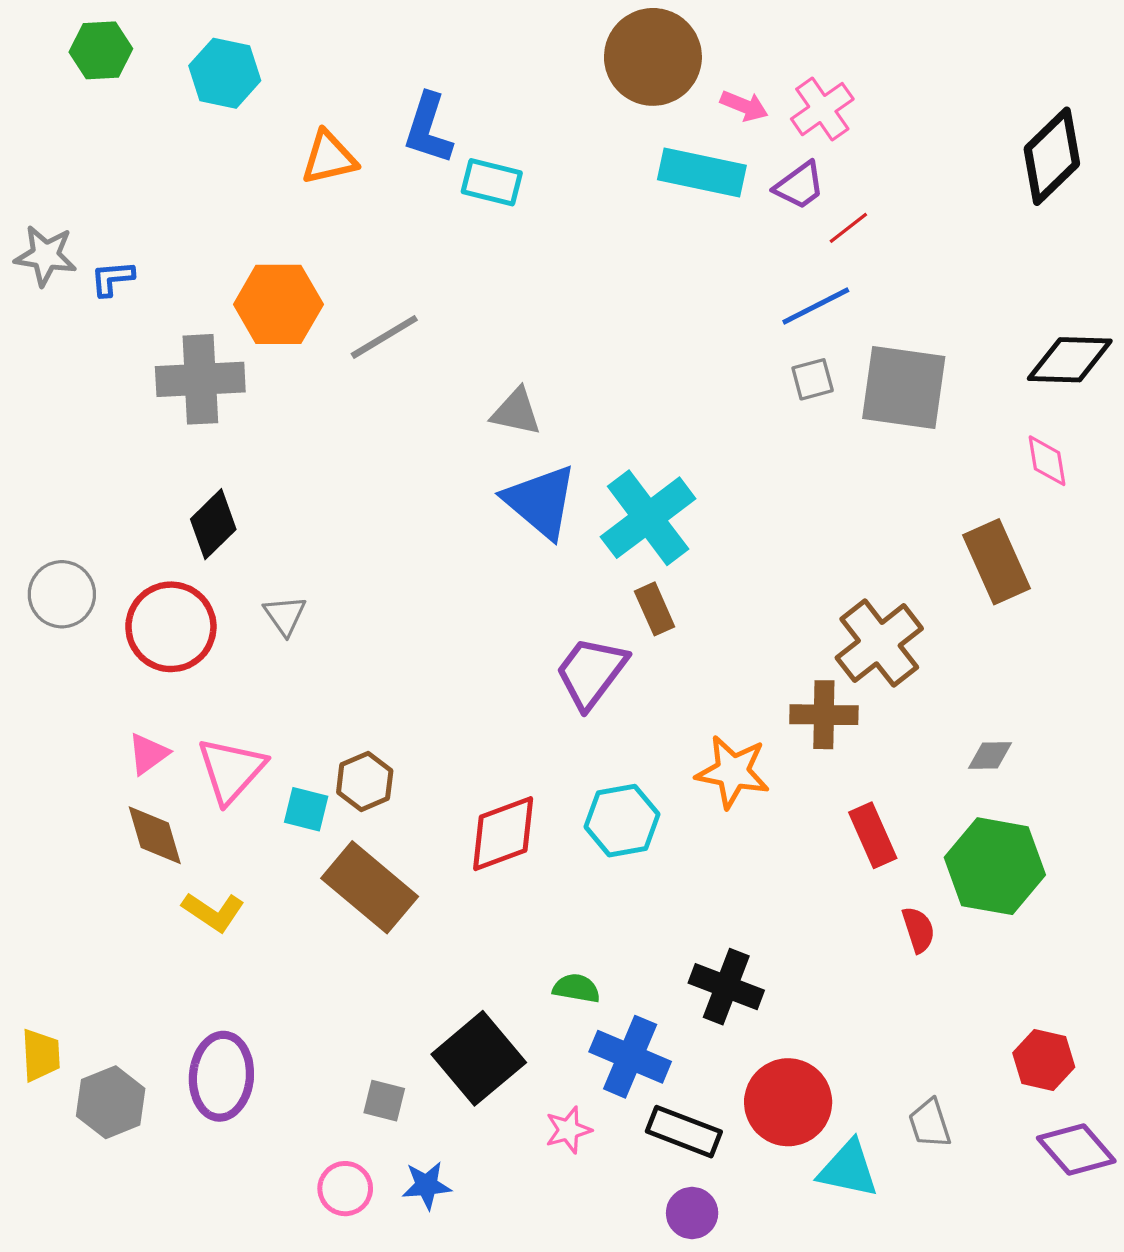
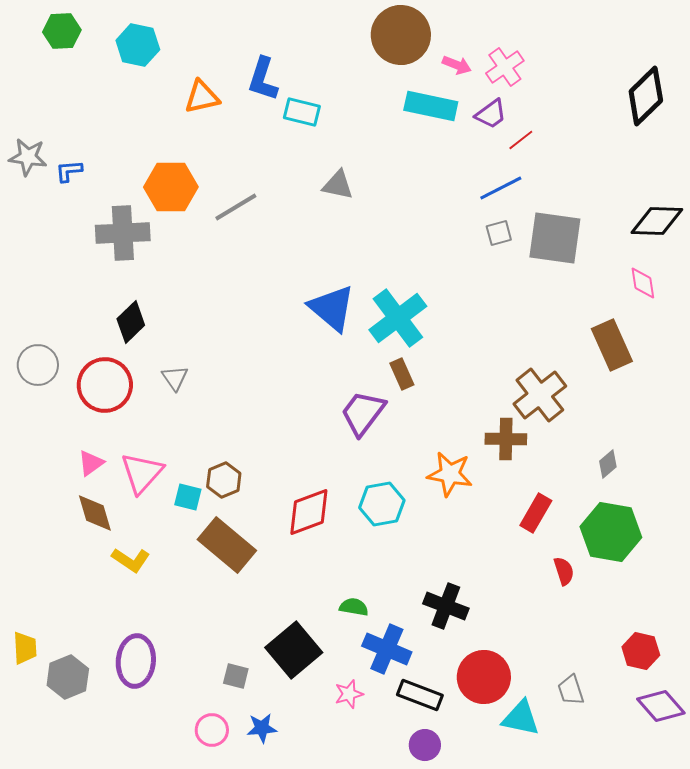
gray triangle: (516, 412) -> (338, 185), moved
gray diamond: (990, 755) -> (608, 464), turned -40
red rectangle: (873, 835) -> (536, 513), turned 54

